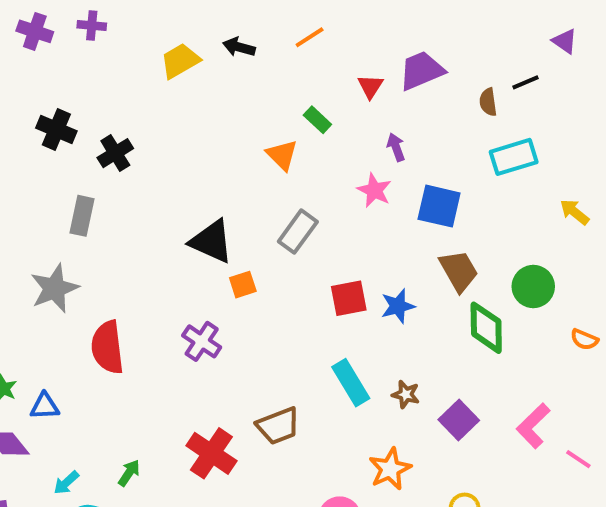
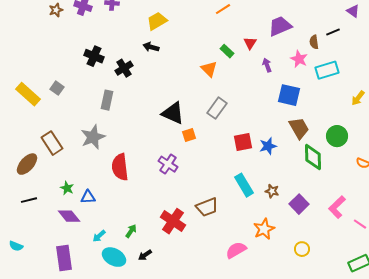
black arrow: (239, 47) -> (151, 47), moved
red triangle: (370, 86) -> (250, 43), moved
pink star: (374, 190) -> (299, 59), moved
yellow arrow: (574, 212) -> (358, 98), turned -91

